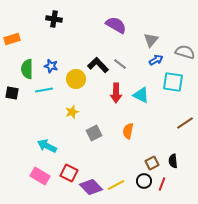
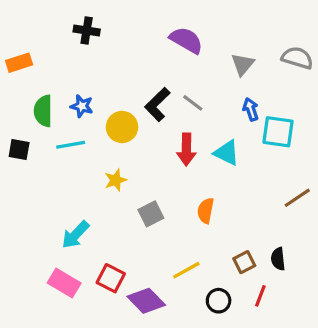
gray semicircle: (185, 52) -> (297, 58), moved
blue arrow: (156, 60) -> (251, 109), moved, turned -80
black L-shape: (98, 65) -> (157, 104), turned -90
cyan arrow: (47, 146) -> (75, 235), turned -72
black circle: (144, 181) -> (219, 301), moved
yellow line: (116, 185) -> (186, 270), moved

